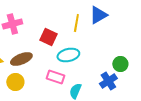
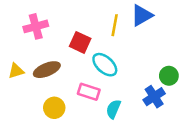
cyan ellipse: (68, 55) -> (105, 65), turned 55
yellow circle: (15, 82) -> (54, 108), moved

